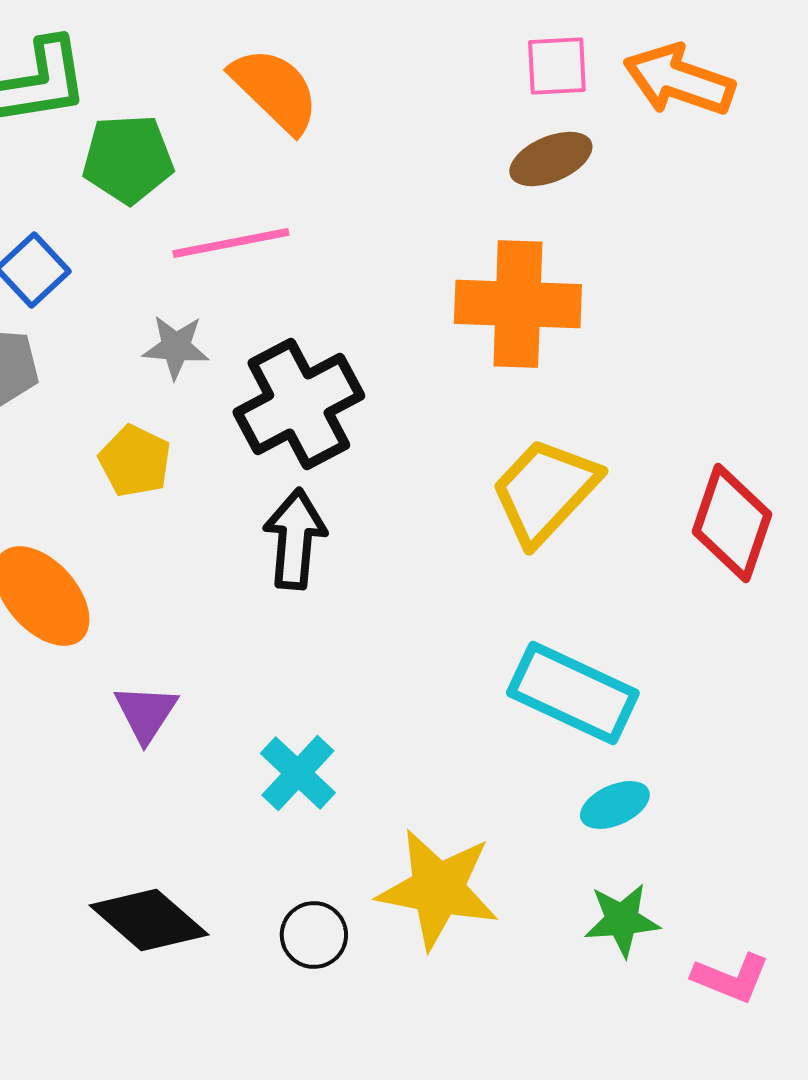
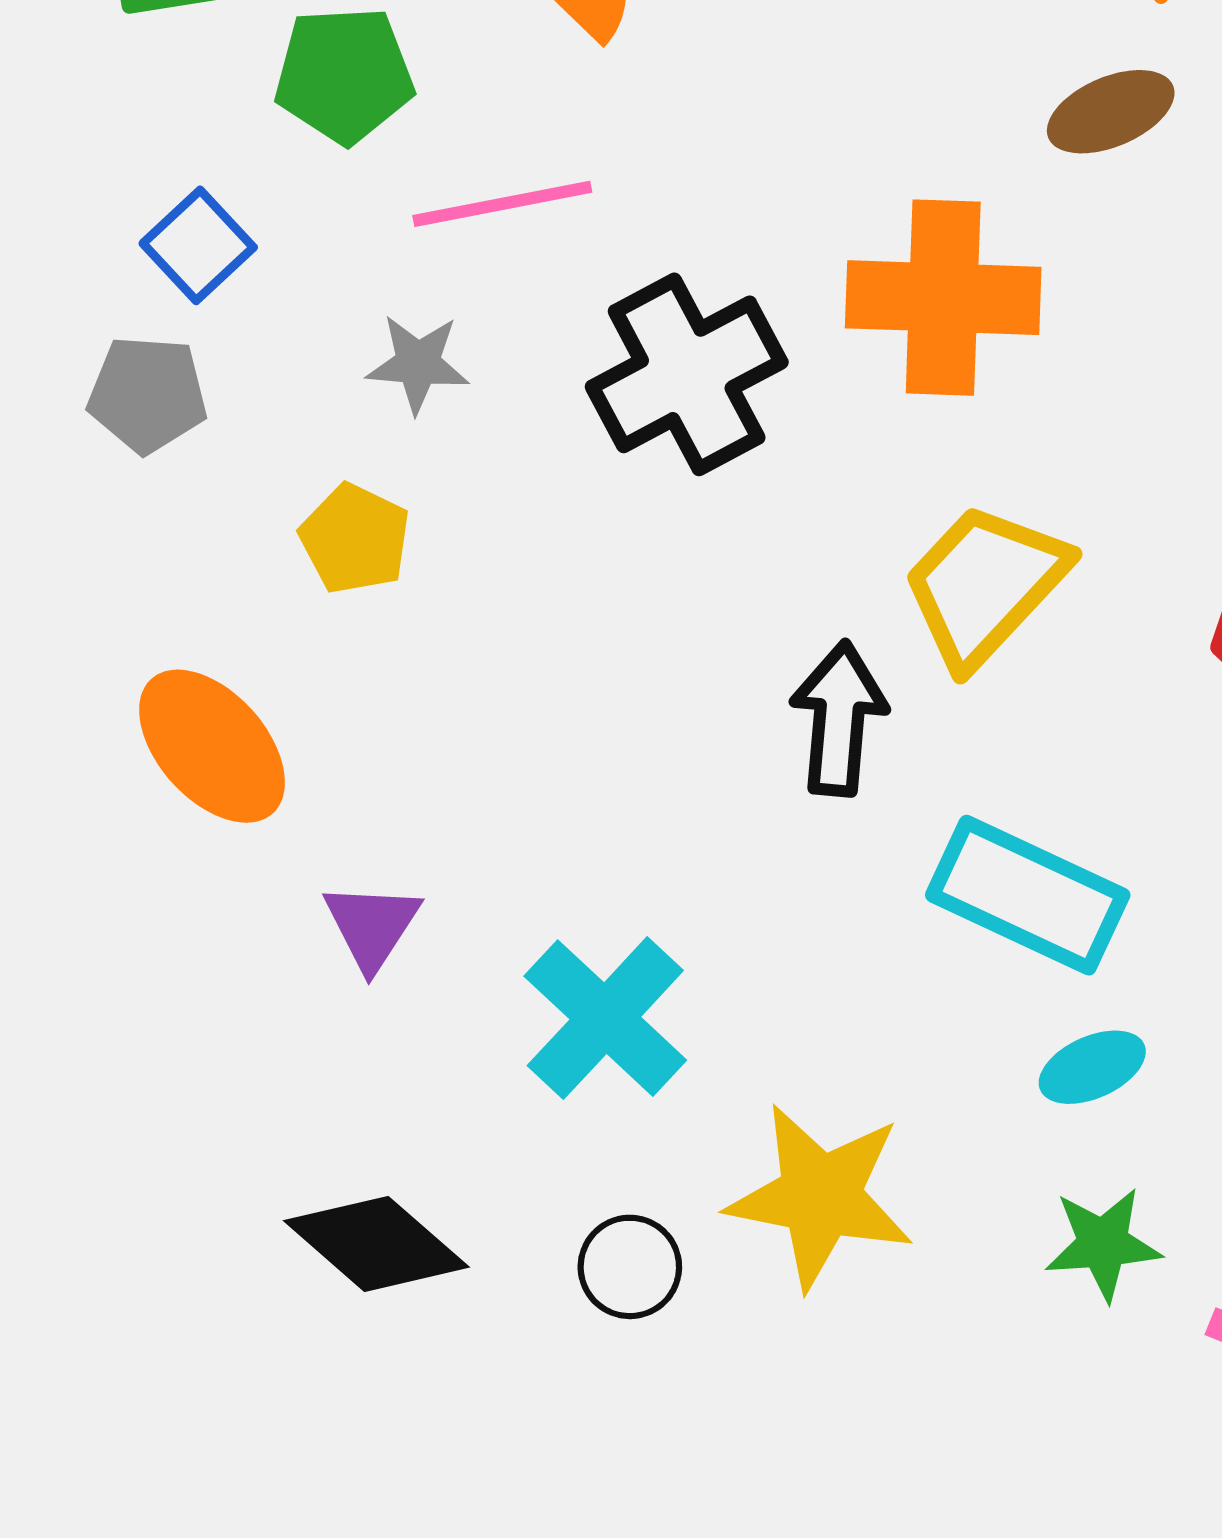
brown ellipse: (551, 159) -> (1111, 112), moved
black cross: (299, 404) -> (687, 374), moved
black arrow: (295, 539) -> (839, 719), moved
cyan cross: (298, 773) -> (605, 1018), size x1.4

